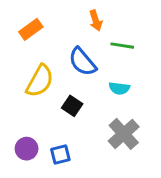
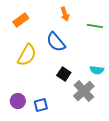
green line: (122, 46) -> (95, 26), moved
cyan semicircle: (119, 88) -> (97, 70), moved
black square: (72, 106) -> (64, 74), moved

